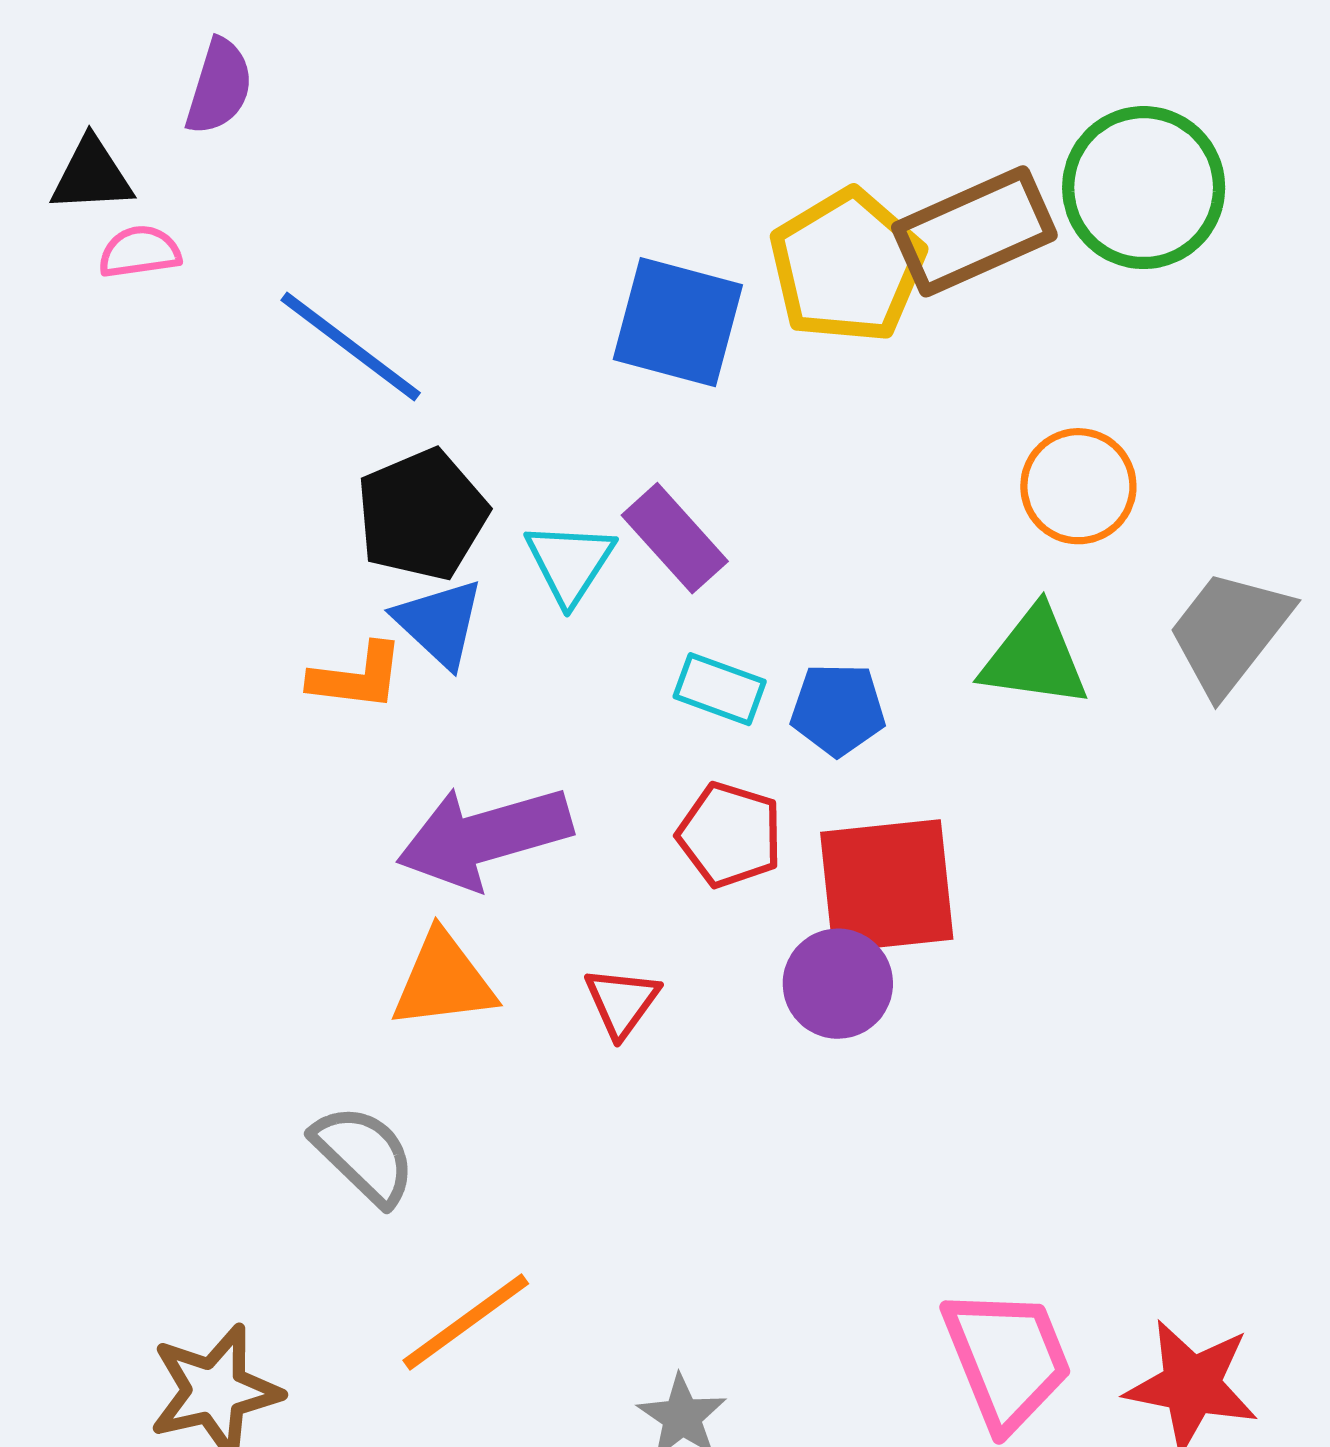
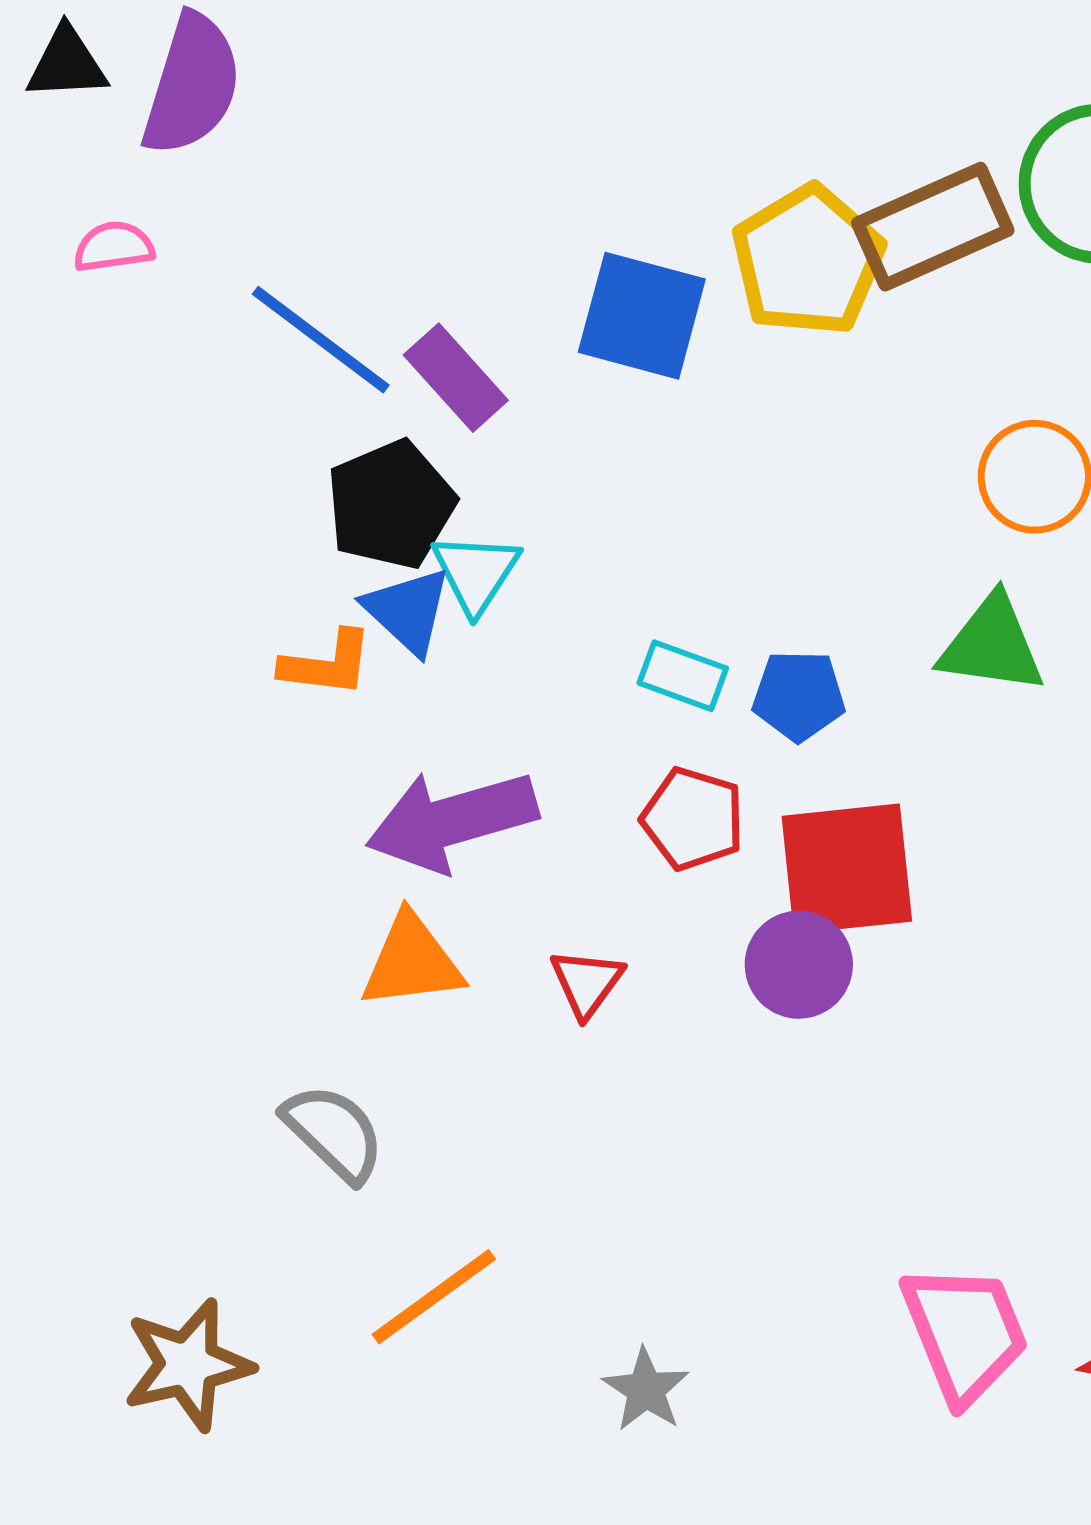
purple semicircle: (219, 87) -> (192, 85), size x1.5
black triangle: (92, 175) -> (67, 64), moved
purple rectangle: (675, 538) -> (456, 378), moved
cyan triangle: (570, 563) -> (476, 573), moved

